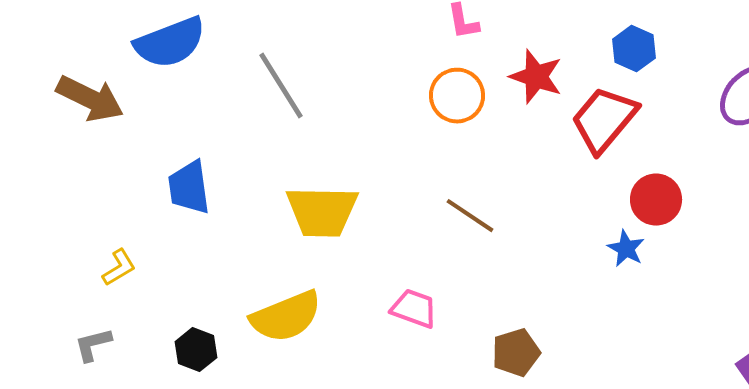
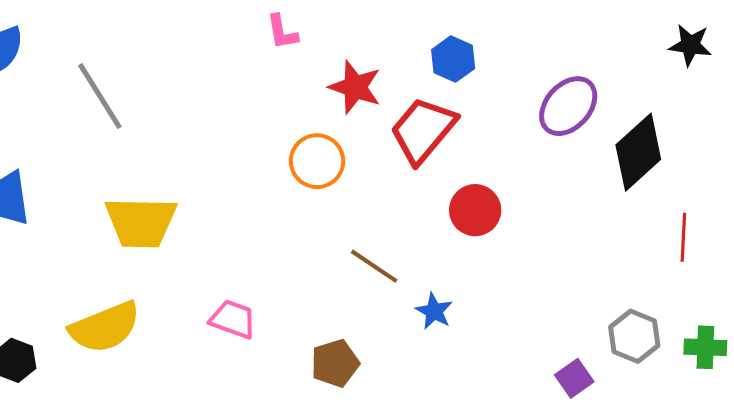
orange circle: (457, 96) -> (317, 161), moved
brown line: (470, 216) -> (374, 266), moved
blue star: (626, 249) -> (434, 311), moved

